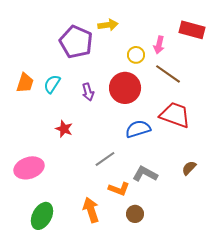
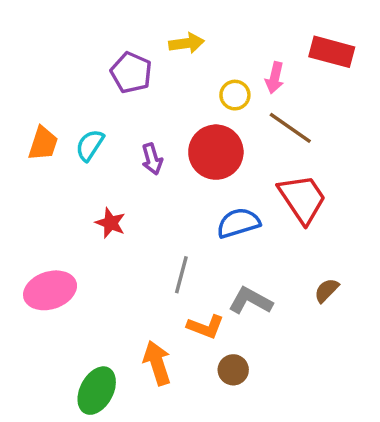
purple pentagon: (76, 42) -> (131, 73), size x0.7
red trapezoid: (175, 115) -> (302, 199), turned 36
gray line: (105, 159) -> (181, 275), turned -40
green ellipse: (42, 216) -> (97, 391), moved

